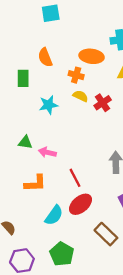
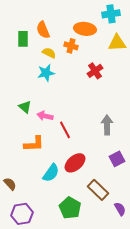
green rectangle: (23, 78) -> (23, 39), moved
yellow semicircle: (81, 96) -> (49, 53), moved
green triangle: (25, 142) -> (25, 107), turned 32
red line: (75, 178) -> (65, 130), moved
green pentagon: (62, 254) -> (70, 208), moved

